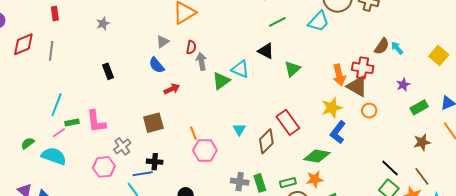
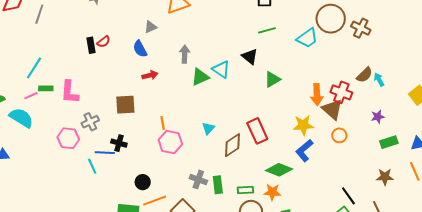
red semicircle: (191, 47) -> (104, 42), moved, turned 32

